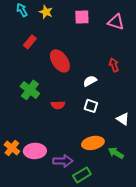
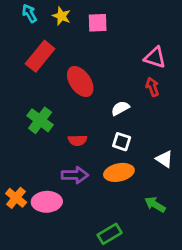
pink square: (82, 17) -> (98, 23), moved
pink triangle: (116, 22) -> (155, 57), moved
red rectangle: (30, 42) -> (40, 56), size x1.6
orange ellipse: (93, 143) -> (119, 172), moved
purple arrow: (63, 161) -> (75, 175), moved

